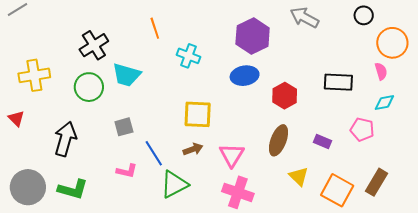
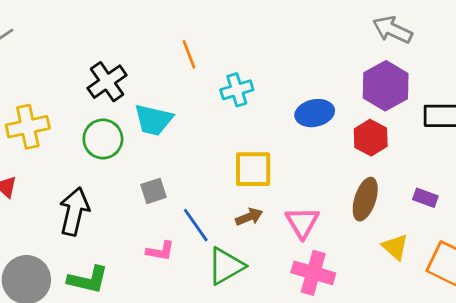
purple hexagon: (253, 36) -> (386, 86), moved
cyan cross: (188, 56) -> (237, 90), turned -35

